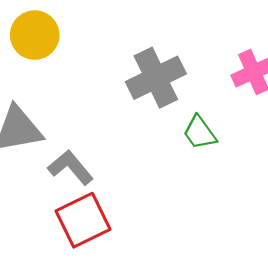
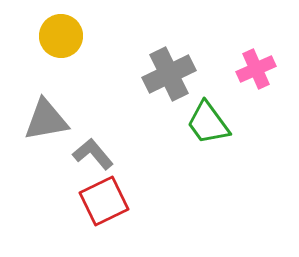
green trapezoid: (200, 133) -> (208, 123), size x1.4

